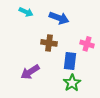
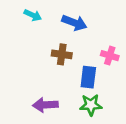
purple arrow: (30, 72) -> (45, 105), moved, turned 30
green star: (72, 83) -> (91, 105), turned 30

